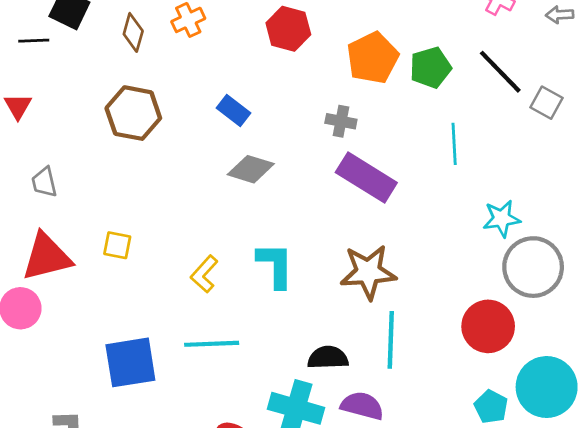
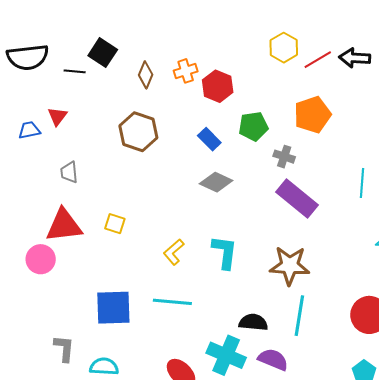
red hexagon: (288, 29) -> (218, 86), moved
green pentagon: (430, 68) -> (253, 126), moved

